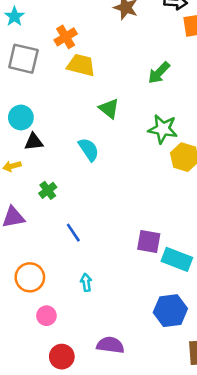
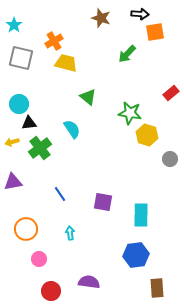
green arrow: (159, 73) -> (127, 54), moved
green cross: (48, 190) -> (40, 148), moved, size x1.6
purple square: (149, 242) -> (103, 202), moved
cyan rectangle: (177, 259) -> (141, 215), turned 70

